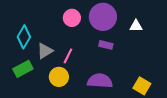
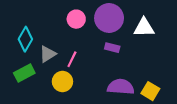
white triangle: (136, 26) -> (144, 28), size x1.5
purple semicircle: (100, 81) -> (121, 87), moved

